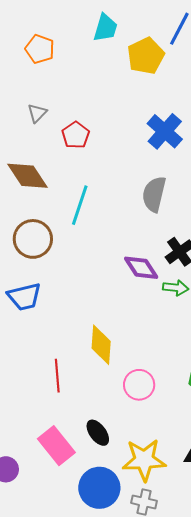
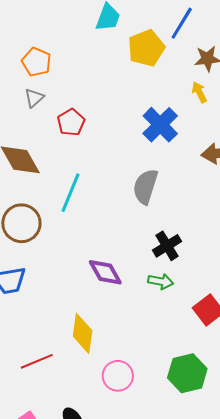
orange pentagon: (40, 49) -> (36, 62), moved
purple diamond: (141, 268) -> (105, 272), moved
red line: (57, 376) -> (37, 361), turned 68

